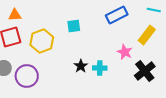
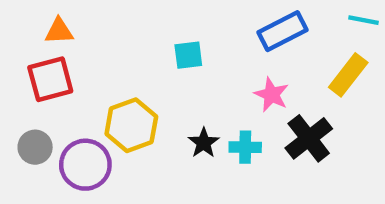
yellow hexagon: (42, 41) -> (131, 125), moved
pink star: (125, 52) -> (272, 95), moved
black cross: (145, 71) -> (309, 138), moved

